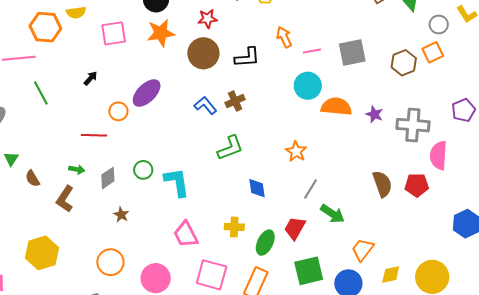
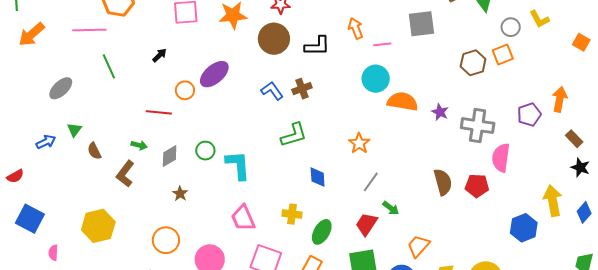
gray square: (352, 52) -> (421, 24), moved
green arrow: (332, 214) -> (391, 208), size x0.7
red trapezoid: (295, 228) -> (366, 224), moved

